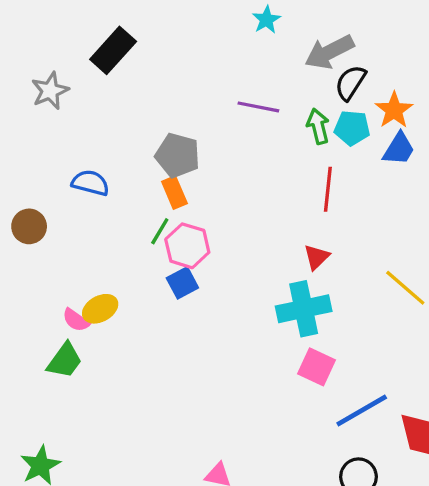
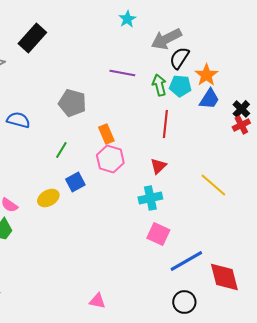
orange rectangle: (174, 193) -> (106, 134), moved
pink hexagon: (187, 246) -> (110, 159), moved
yellow ellipse: (100, 309) -> (48, 198), moved
cyan cross: (304, 309) -> (150, 198), size x0.7

